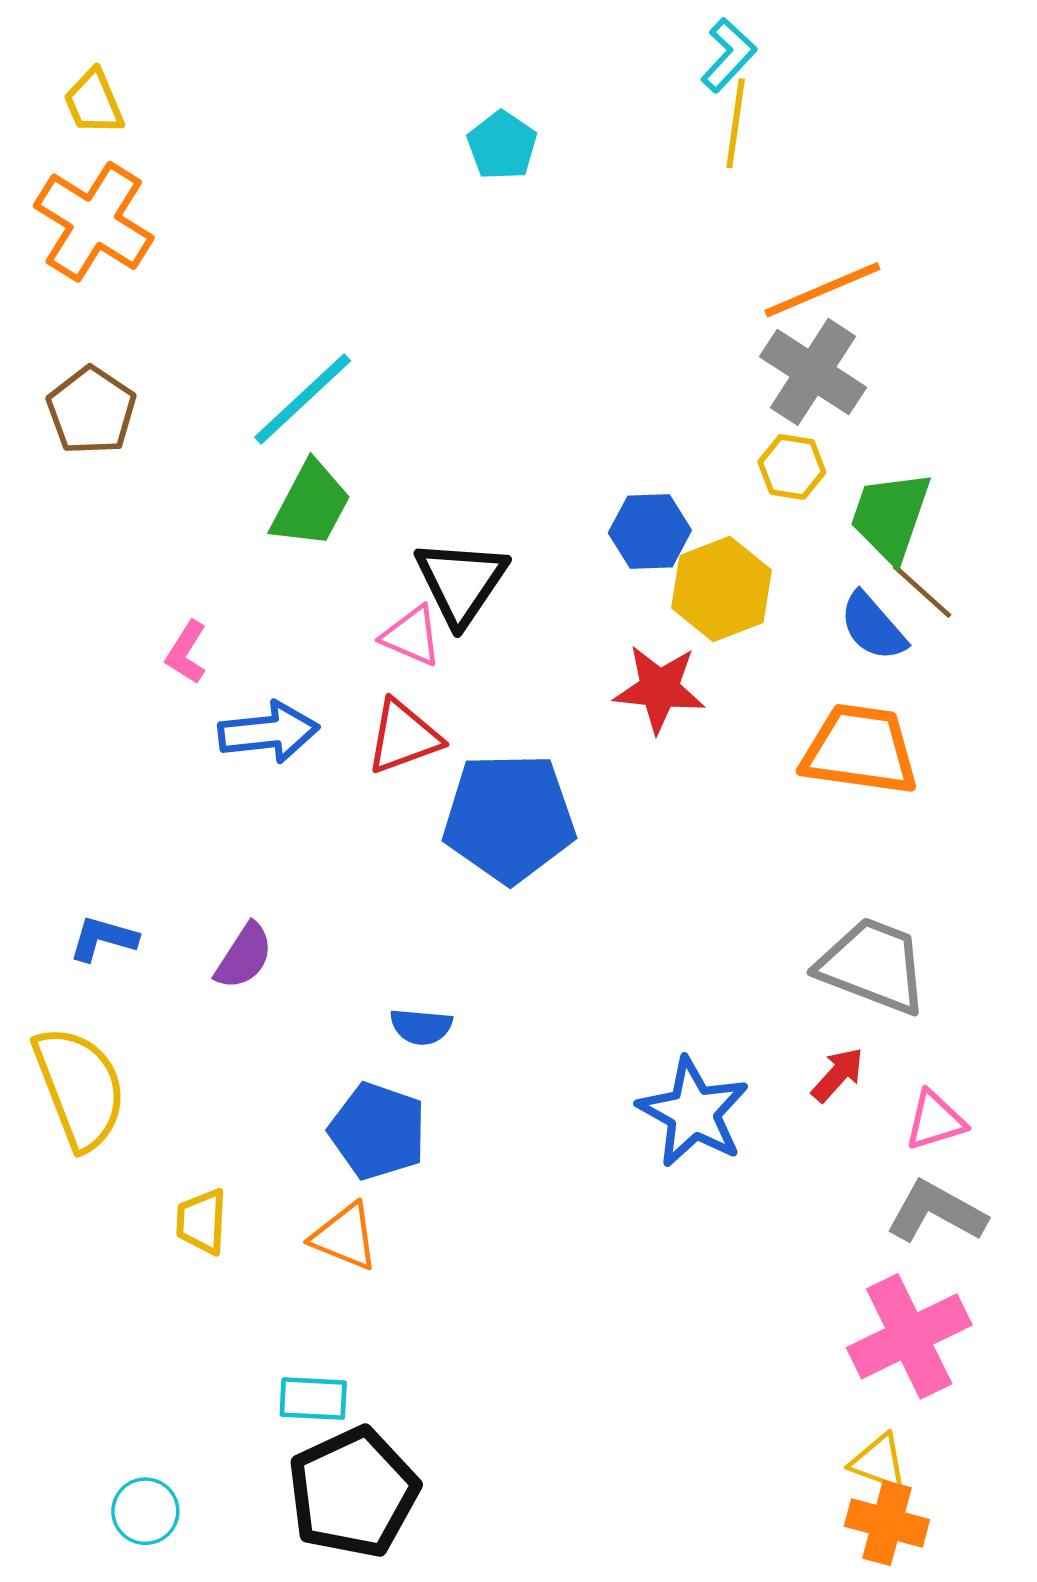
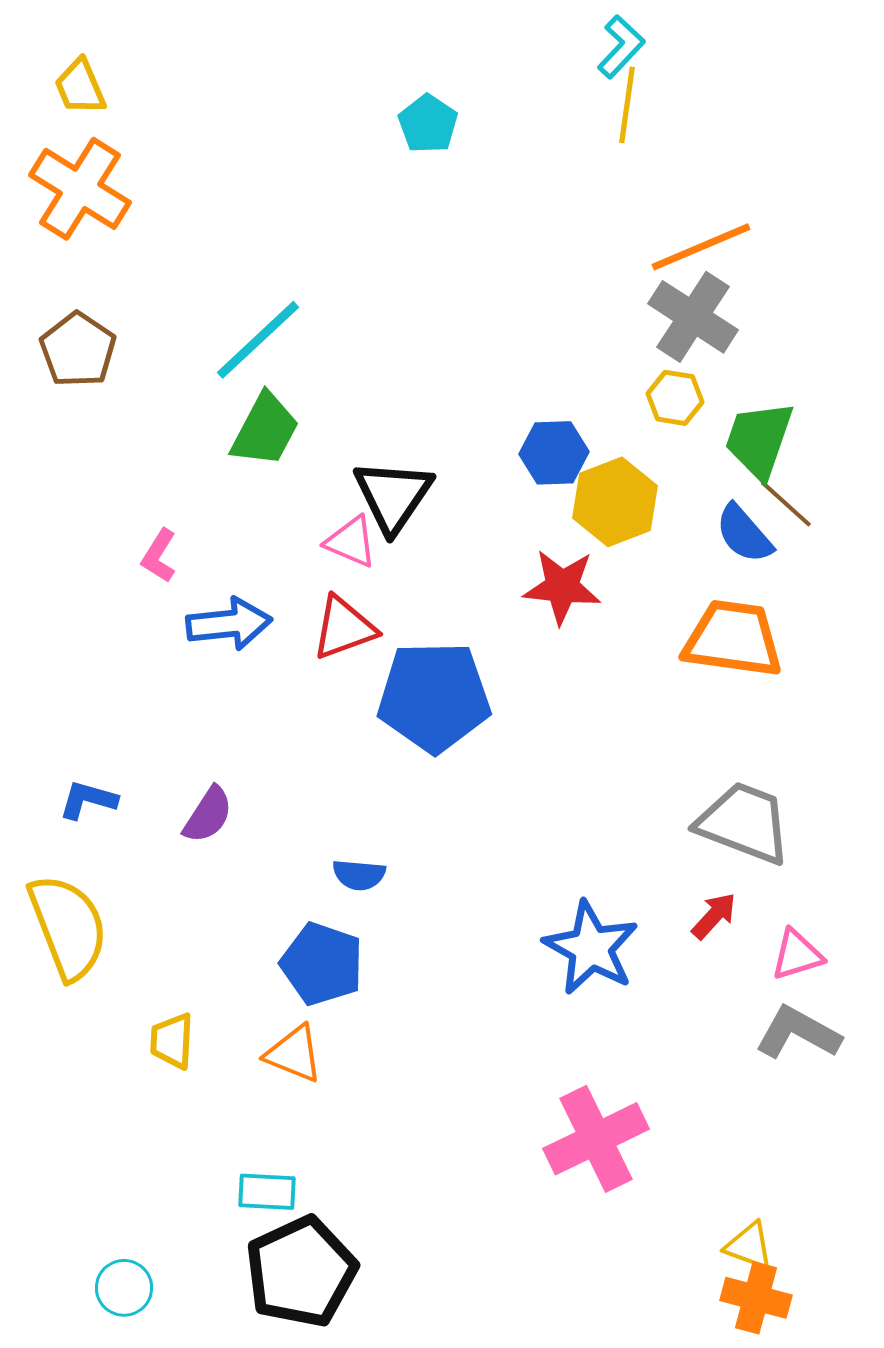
pink cross: (909, 1336) -> (596, 1139), moved

